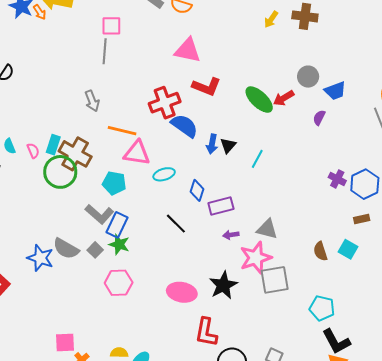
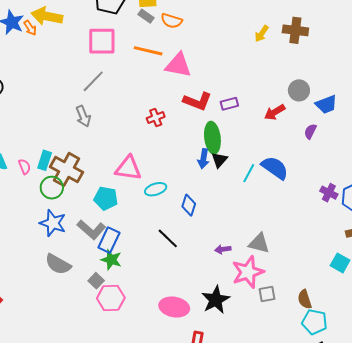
pink square: (111, 26) -> (102, 41), size x1.4
gray line: (105, 51) -> (93, 81), moved, turned 40
green ellipse: (259, 100) -> (212, 138), moved, turned 40
red cross: (165, 103) -> (156, 118), size x0.6
blue semicircle: (184, 126) -> (275, 168), moved
orange line: (122, 131) -> (148, 51), moved
green circle: (60, 172) -> (52, 188), size x0.7
purple rectangle: (221, 206) -> (229, 104), moved, size x0.7
gray square: (95, 250) -> (96, 281), moved
brown semicircle: (320, 251) -> (305, 299), moved
blue star: (40, 258) -> (53, 223), moved
gray square: (275, 280) -> (267, 294), size x0.6

